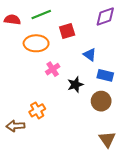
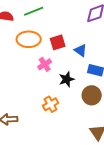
red square: (67, 31) -> (58, 42), moved
orange cross: (37, 110) -> (51, 104), moved

